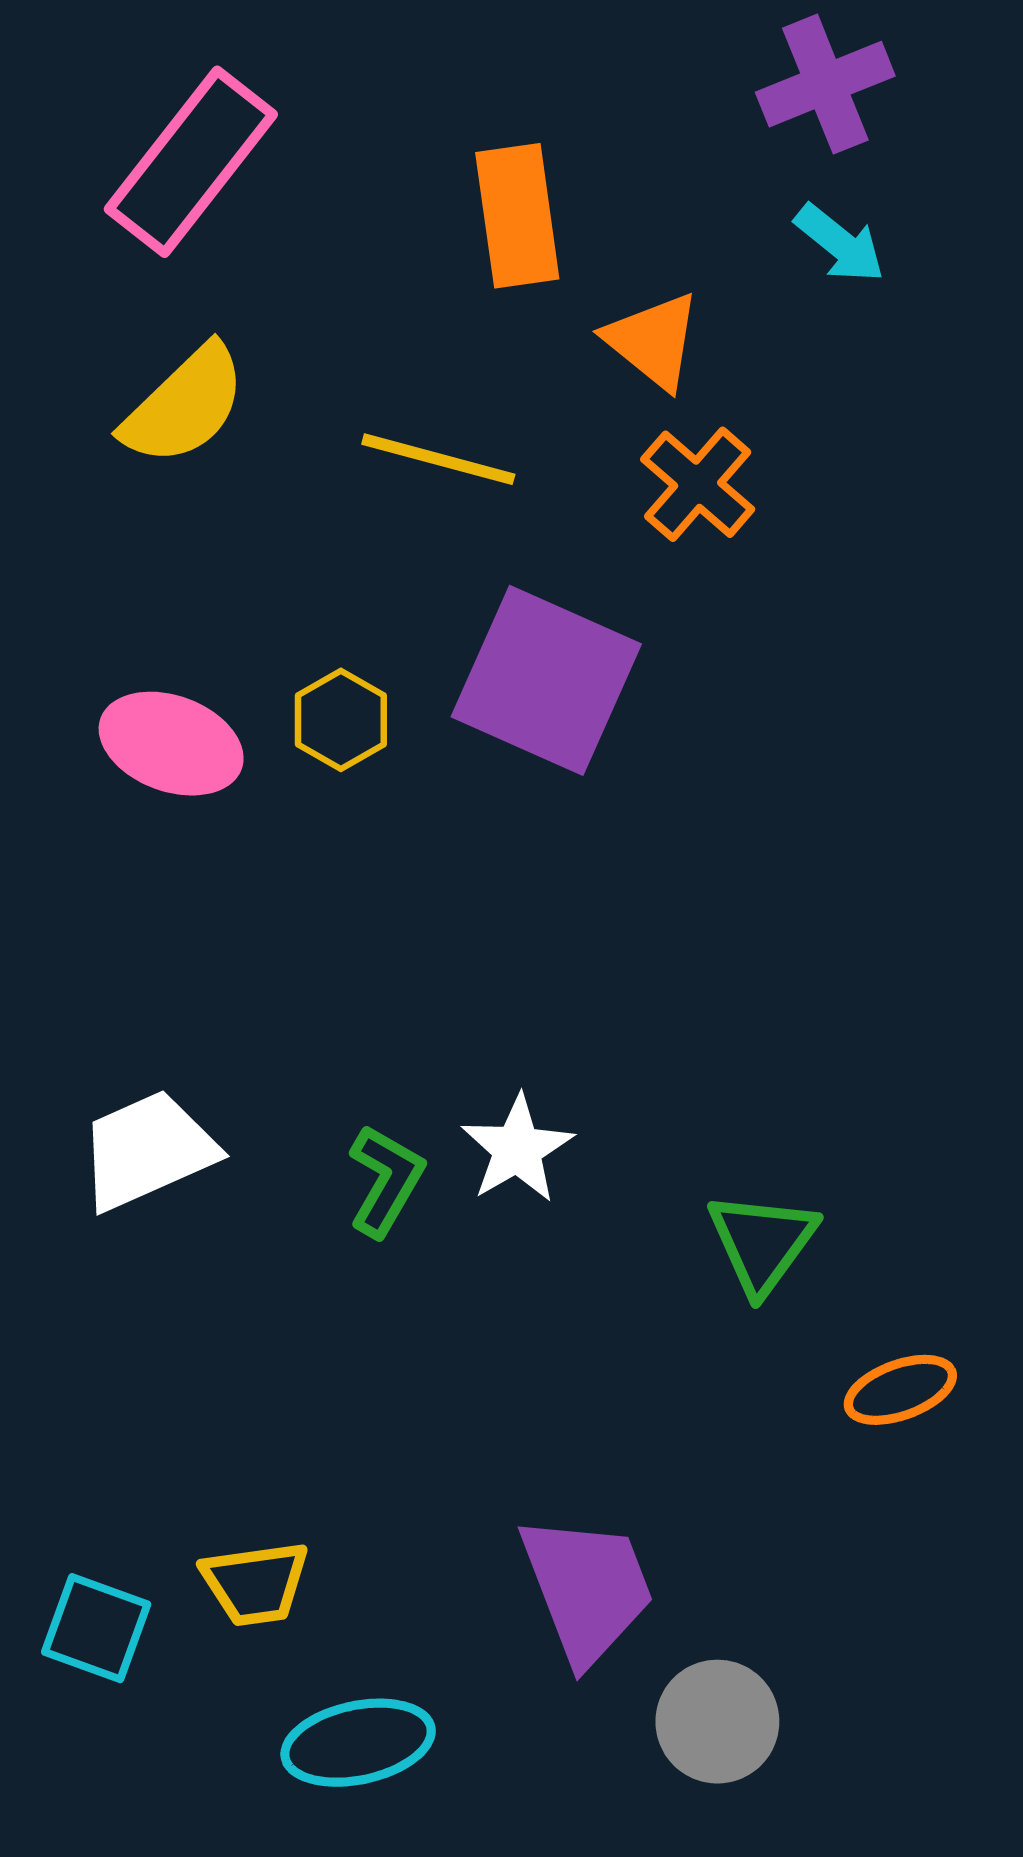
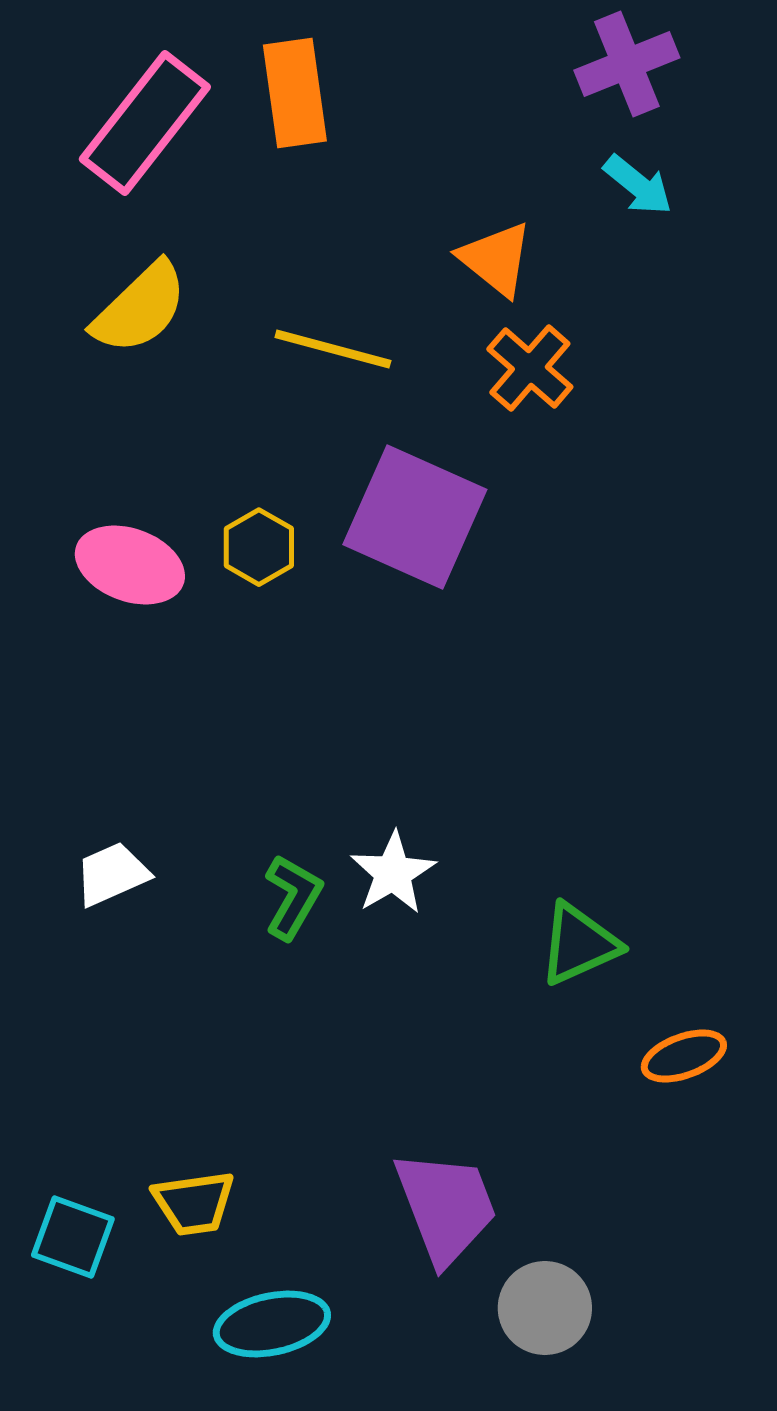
orange rectangle: (517, 216) -> (295, 93), moved
white trapezoid: (147, 1150) -> (112, 874), size x0.7
green triangle: (762, 1242) -> (579, 944), turned 30

